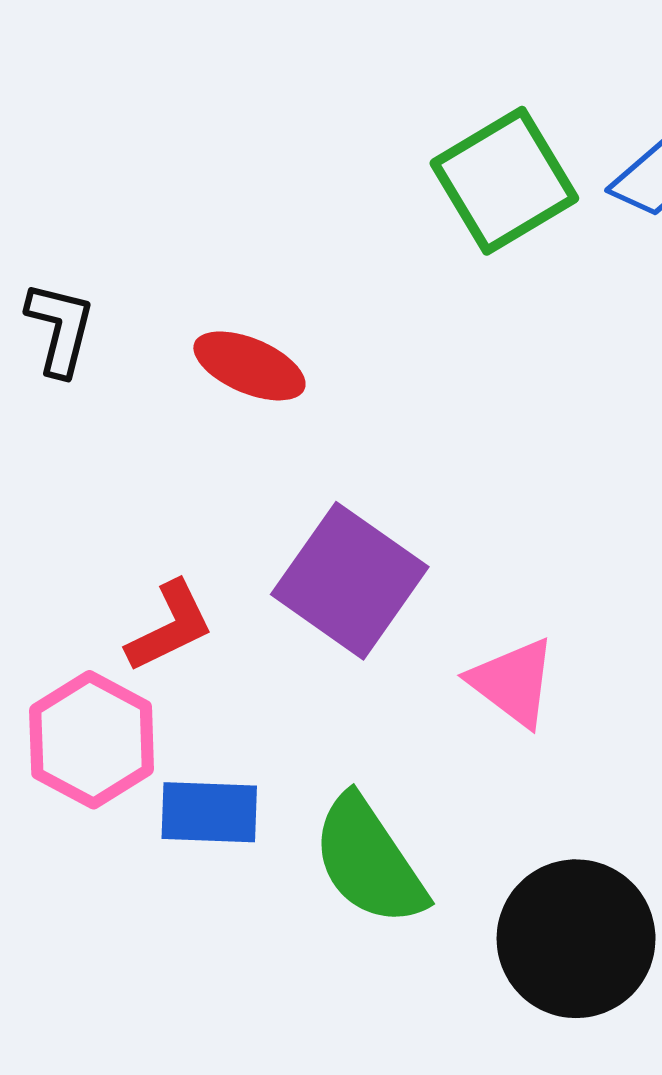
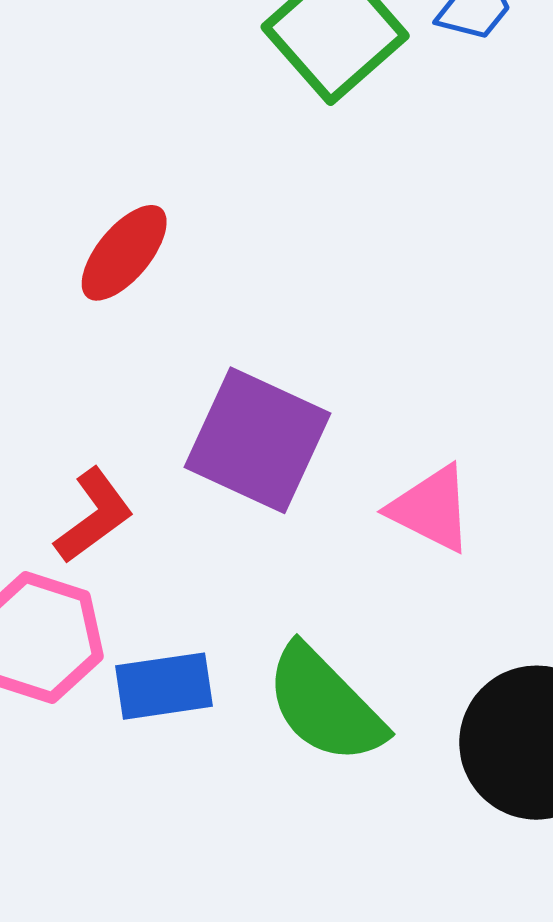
red ellipse: (249, 366) -> (124, 253), turned -63

